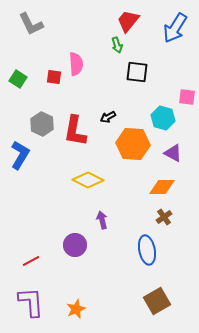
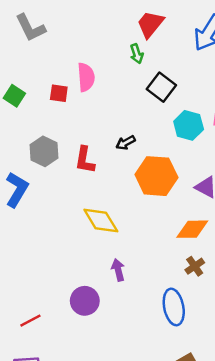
black square: (137, 72) -> (161, 87), turned 30
cyan hexagon: (163, 118) -> (189, 125), moved
red L-shape: (75, 131) -> (85, 160), size x0.7
yellow diamond: (88, 180) -> (101, 221), turned 32

